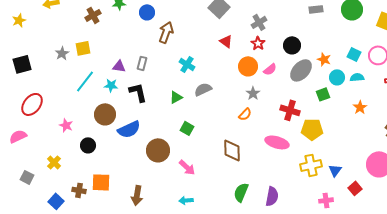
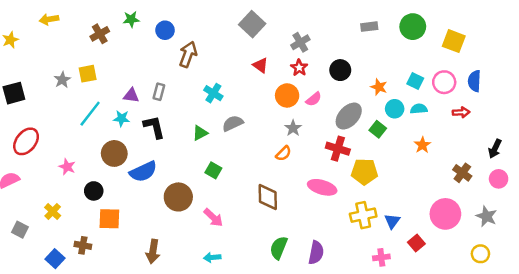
gray ellipse: (301, 70) -> (349, 116), moved
green square: (323, 94) -> (378, 129), turned -32
orange square: (101, 182) -> (109, 219), moved

